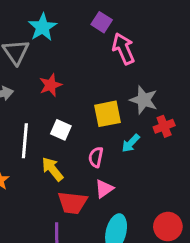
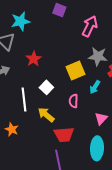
cyan star: (43, 27) -> (21, 21), turned 30
pink arrow: (123, 49) -> (90, 26), moved, turned 60
white square: (61, 130) -> (46, 87), turned 32
pink triangle: (104, 189) -> (101, 119), moved

